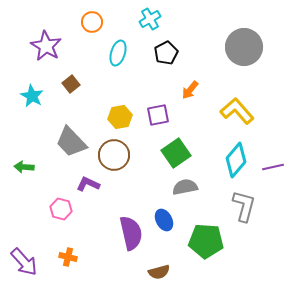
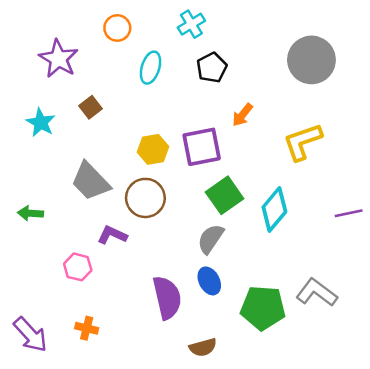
yellow L-shape: (237, 111) -> (303, 142), turned -68
purple square: (158, 115) -> (202, 147), size x1.4
cyan diamond: (236, 160) -> (274, 209), moved
gray semicircle: (185, 187) -> (211, 239), moved, turned -45
gray L-shape: (244, 206) -> (317, 292), moved, turned -68

